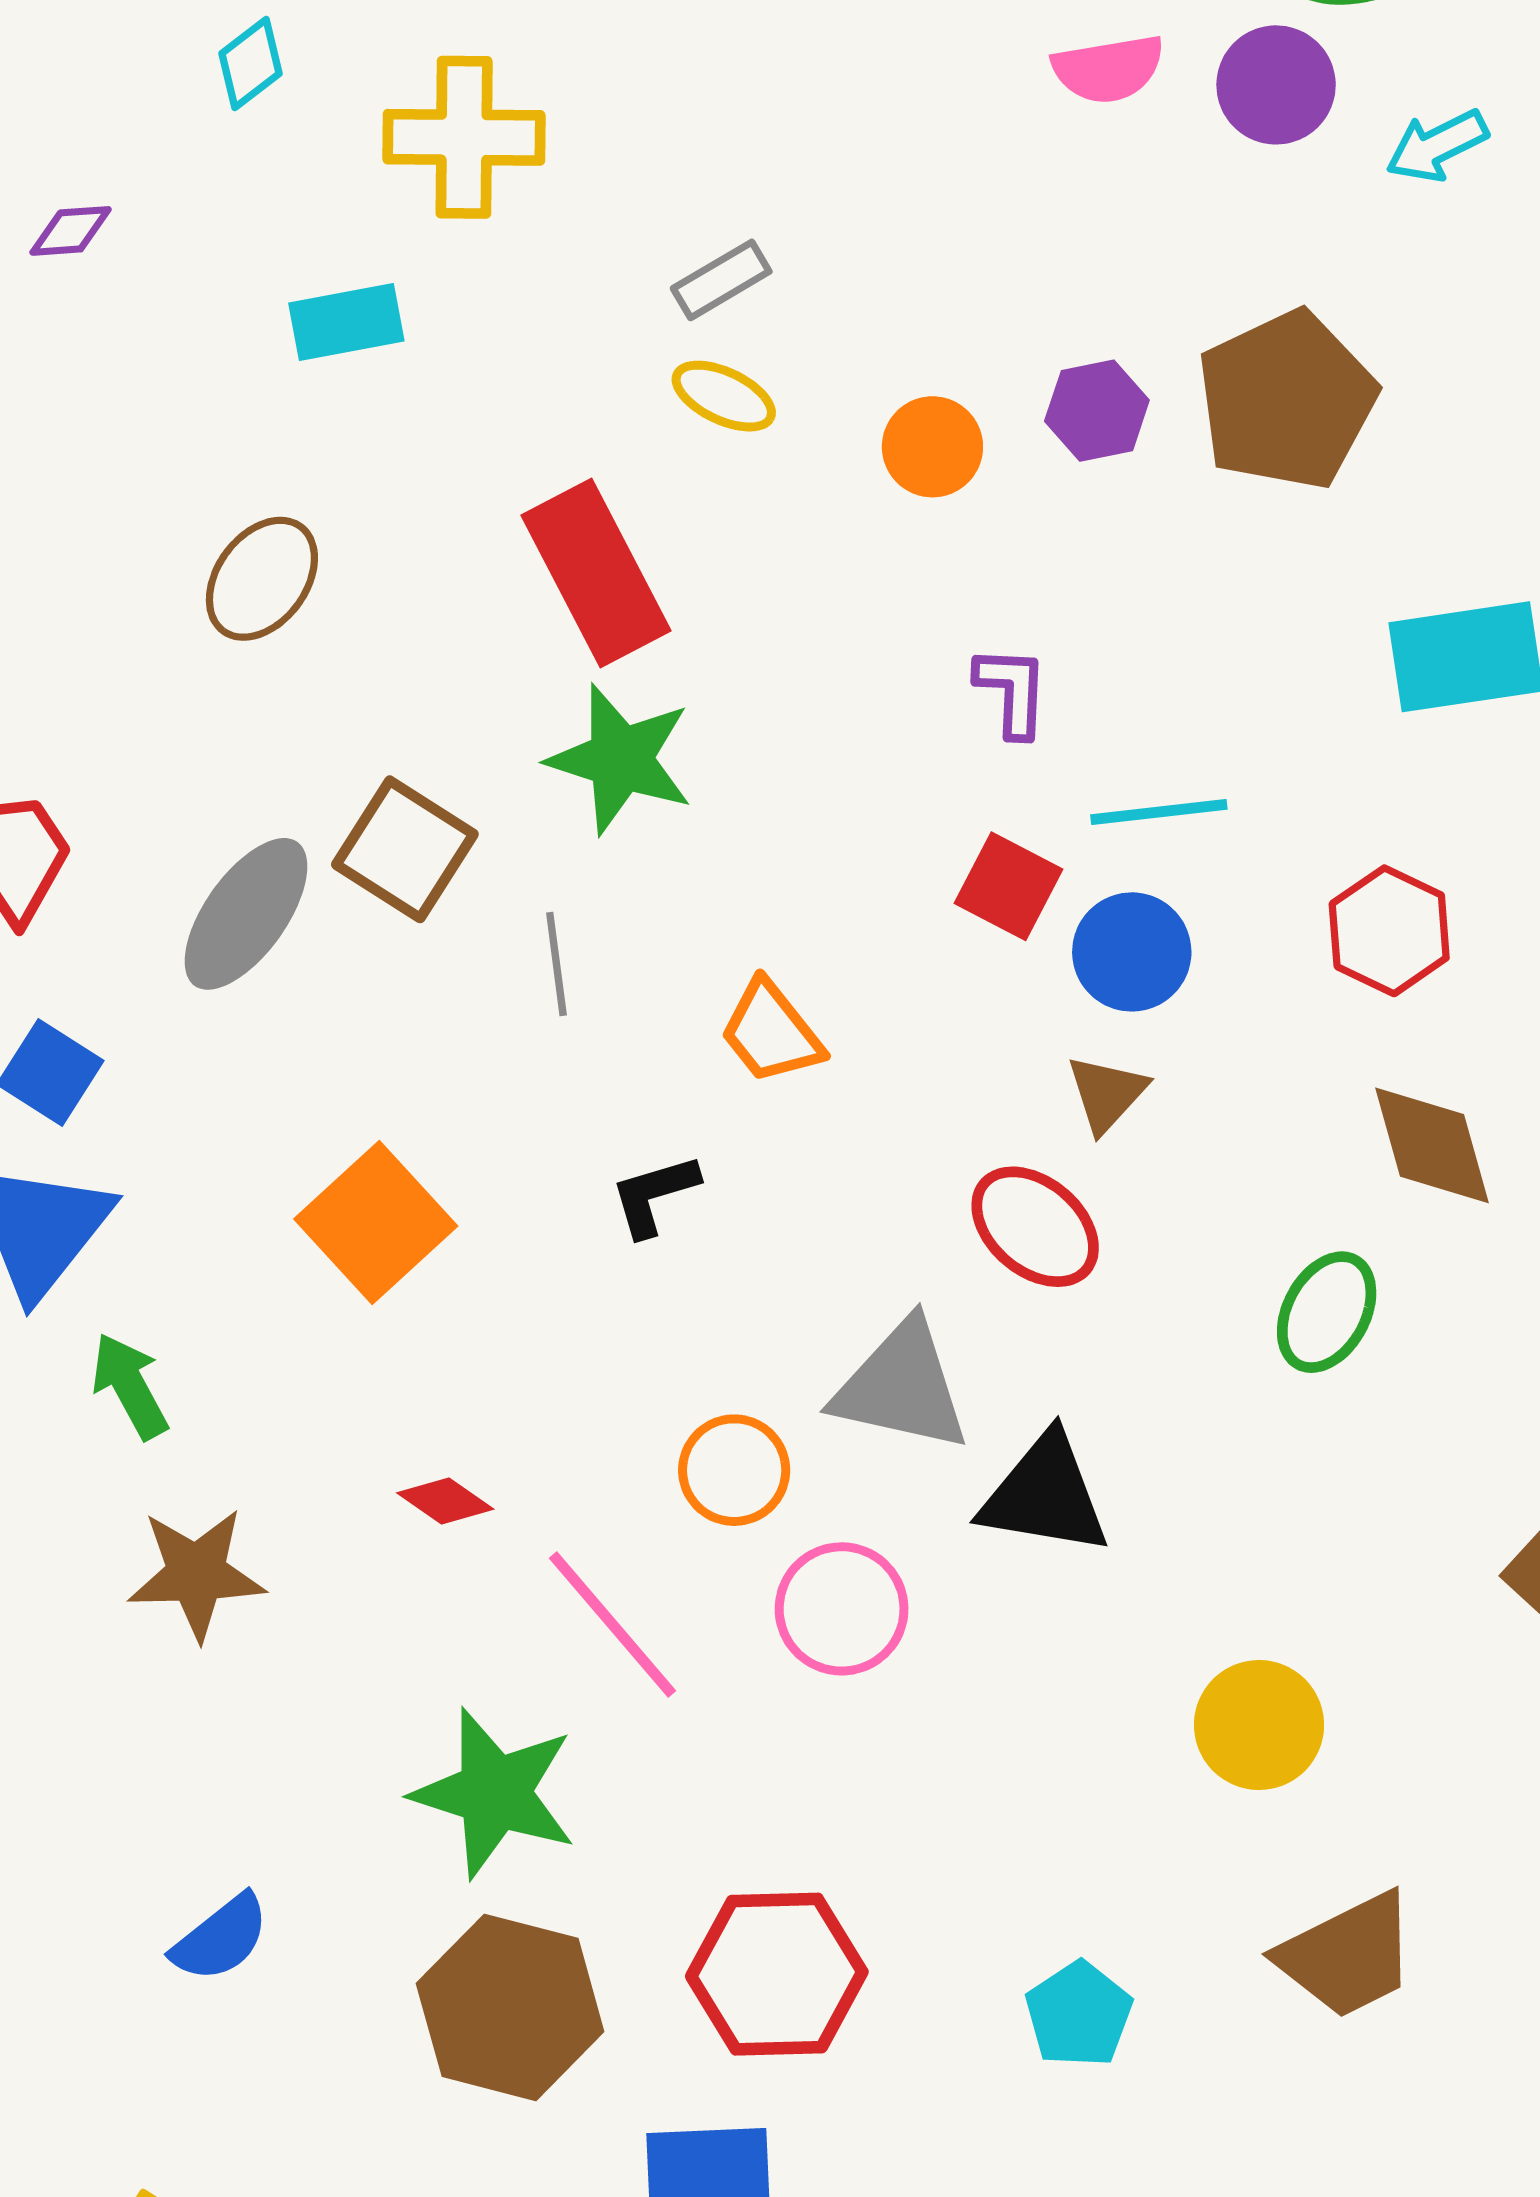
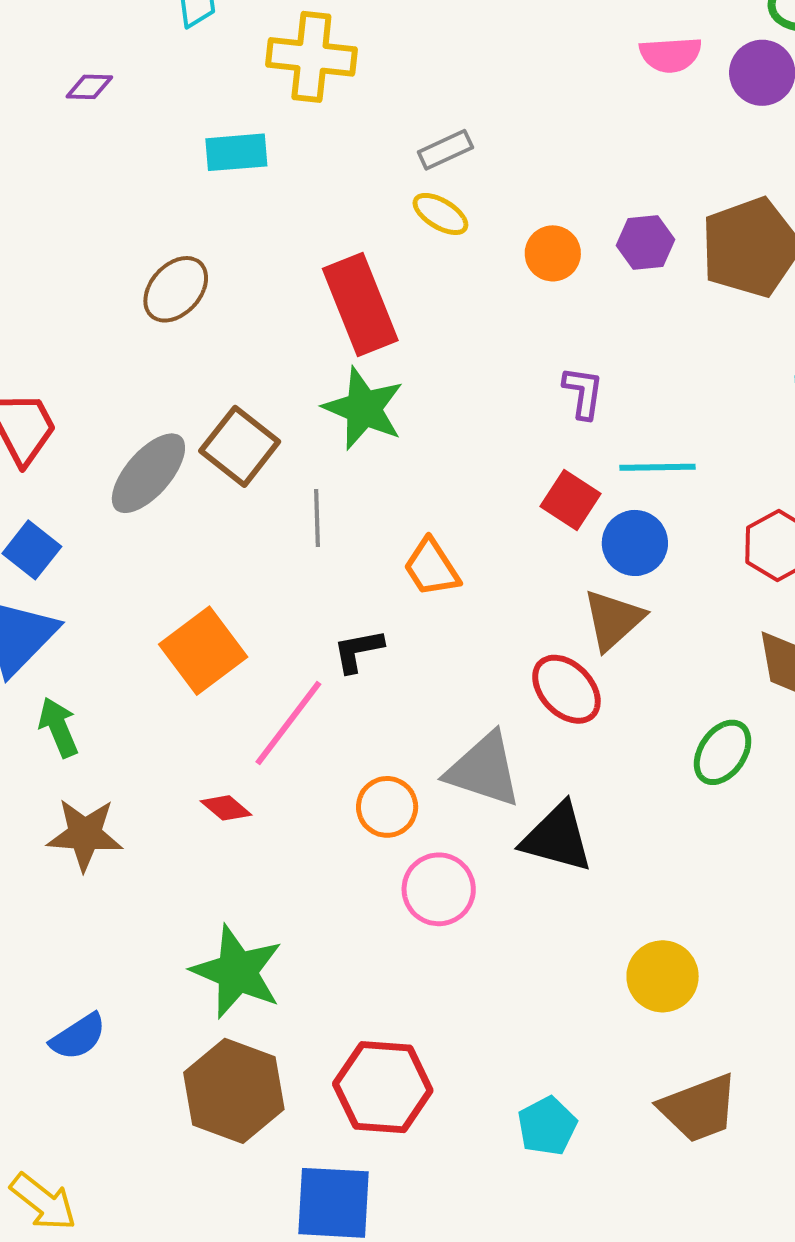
brown triangle: (1107, 1094) -> (613, 620), size x1.4
pink line: (613, 1624) -> (288, 723), moved, turned 72

